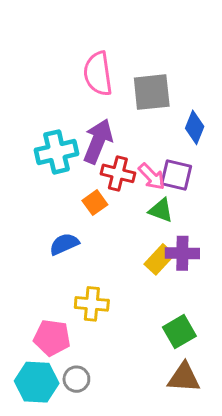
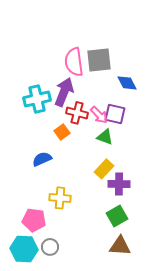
pink semicircle: (98, 74) -> (74, 62), moved
blue diamond: (195, 127) -> (127, 83), turned -50
purple cross: (182, 253) -> (119, 184), moved

